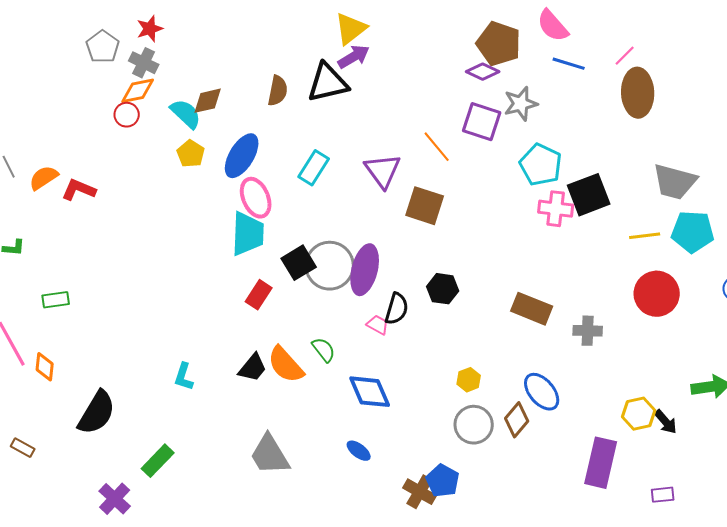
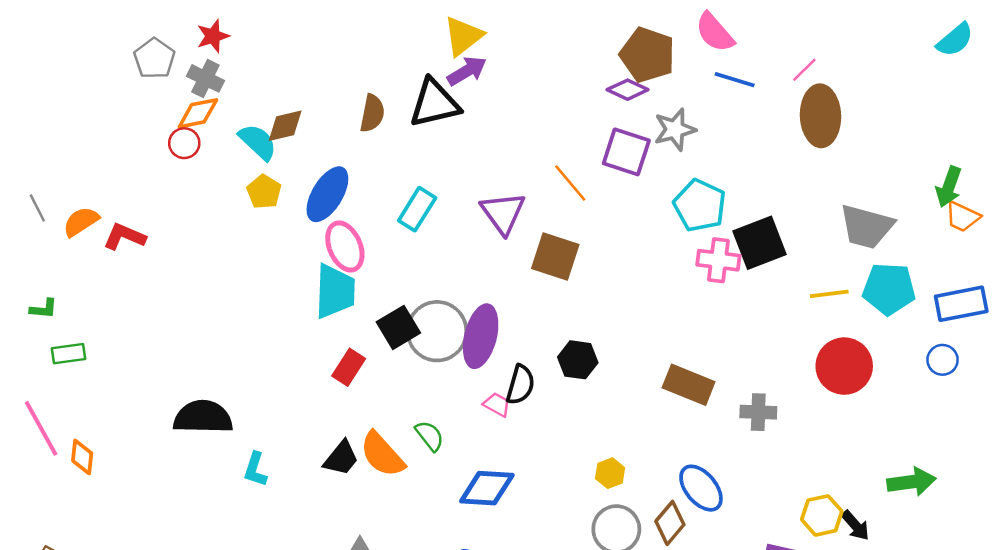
green rectangle: (56, 300) -> (68, 354), moved
blue diamond: (370, 392) -> (487, 488), turned -63
black semicircle: (97, 413) -> (203, 417), moved, turned -120

